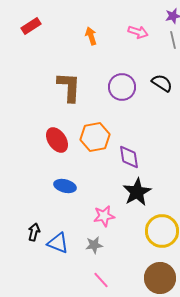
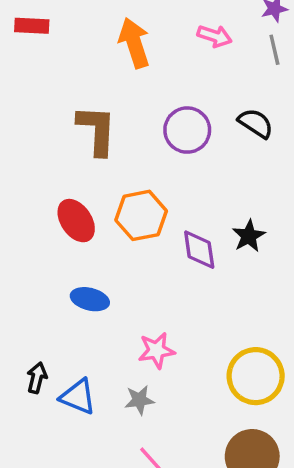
red rectangle: (31, 26) -> (32, 26), turned 36
orange arrow: (91, 36) -> (134, 43), size x1.6
black star: (137, 192) -> (249, 236), moved, size x0.7

